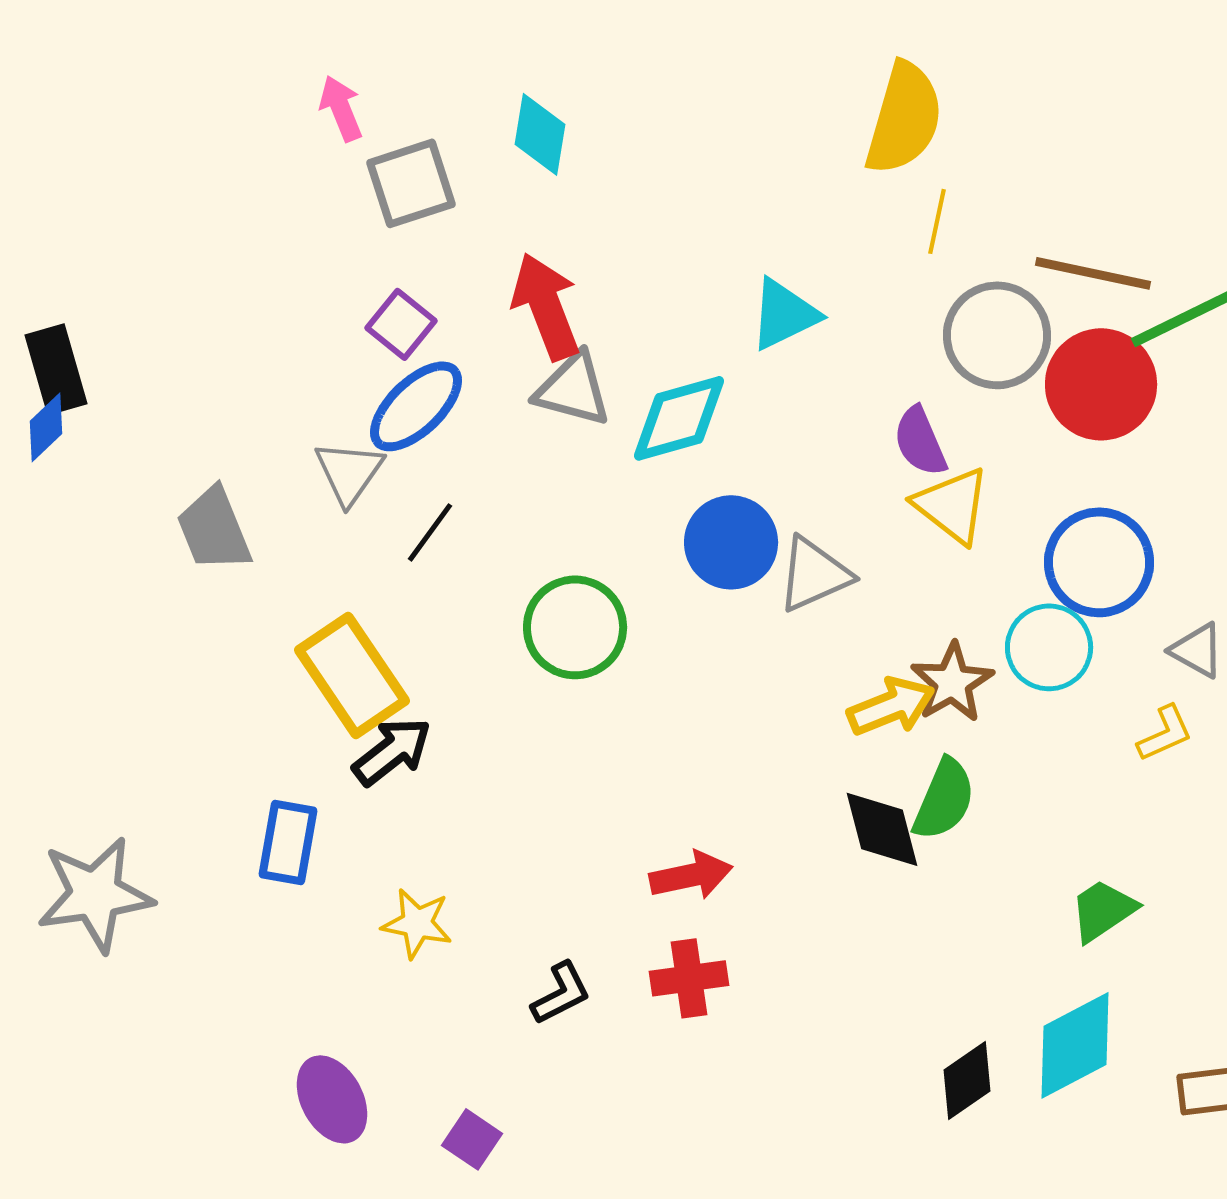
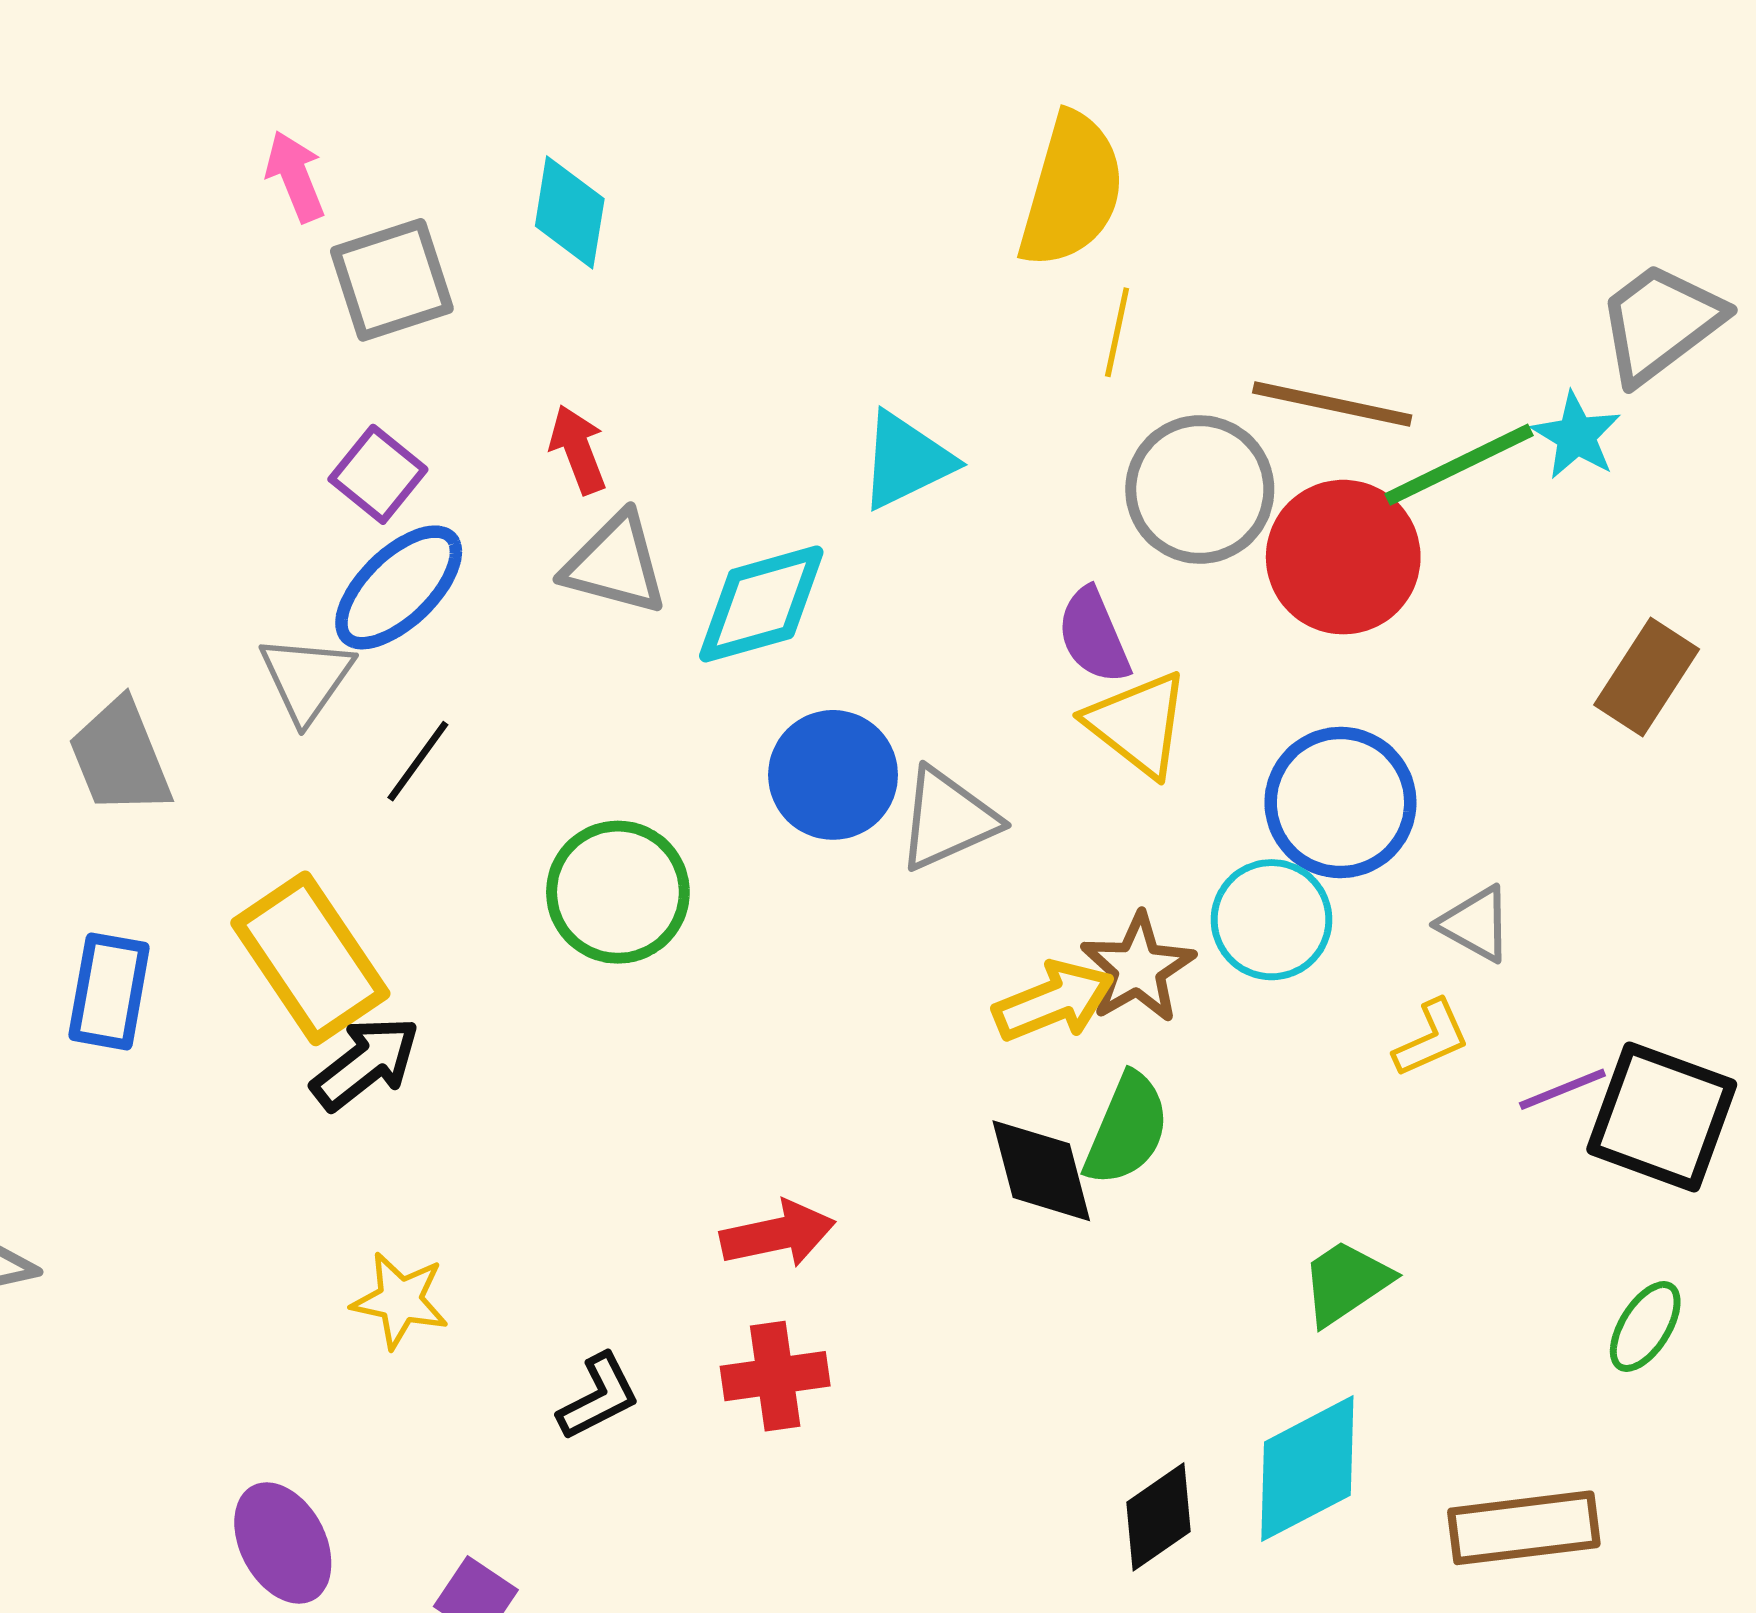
red arrow: (546, 306) -> (578, 450), size x0.6
blue rectangle: (288, 842) -> (109, 991), moved

